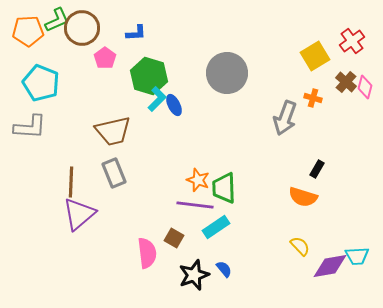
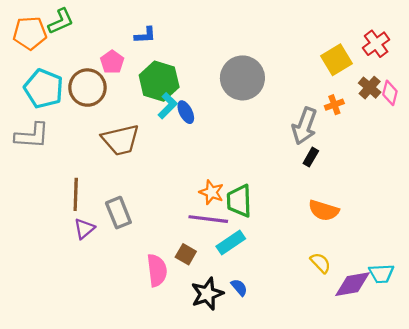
brown circle: (82, 28) -> (87, 88), moved
orange cross: (313, 98) -> (334, 105), turned -36
black rectangle: (317, 169) -> (311, 157), moved
gray rectangle: (114, 173) -> (118, 213), moved
purple triangle: (79, 214) -> (84, 229), size x0.6

